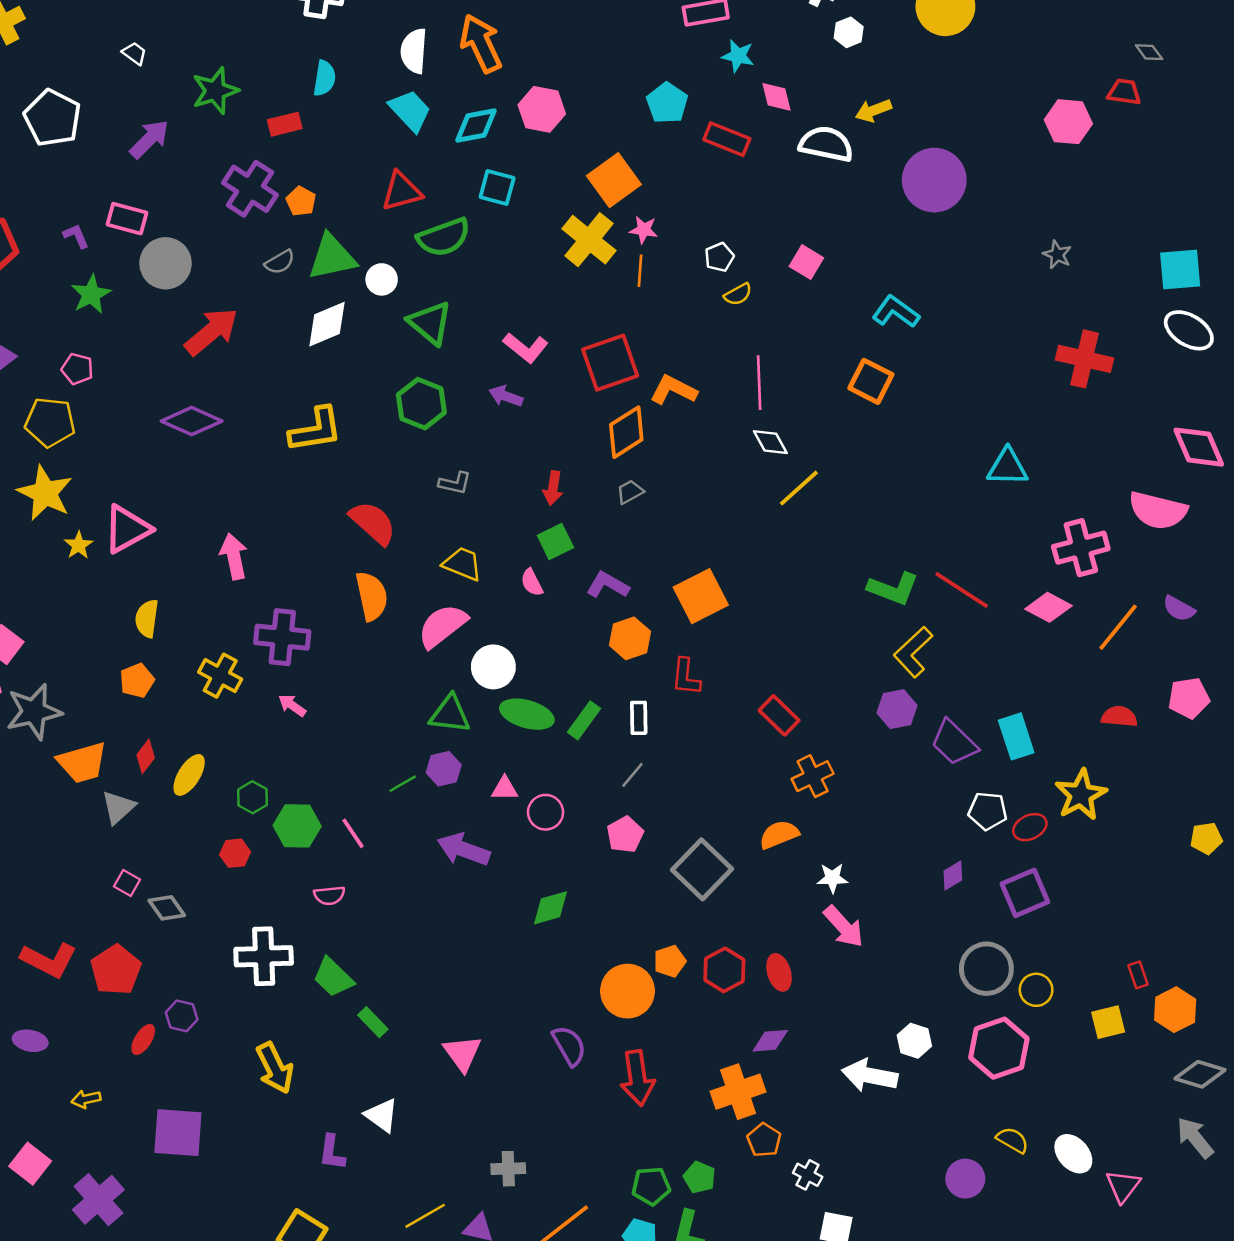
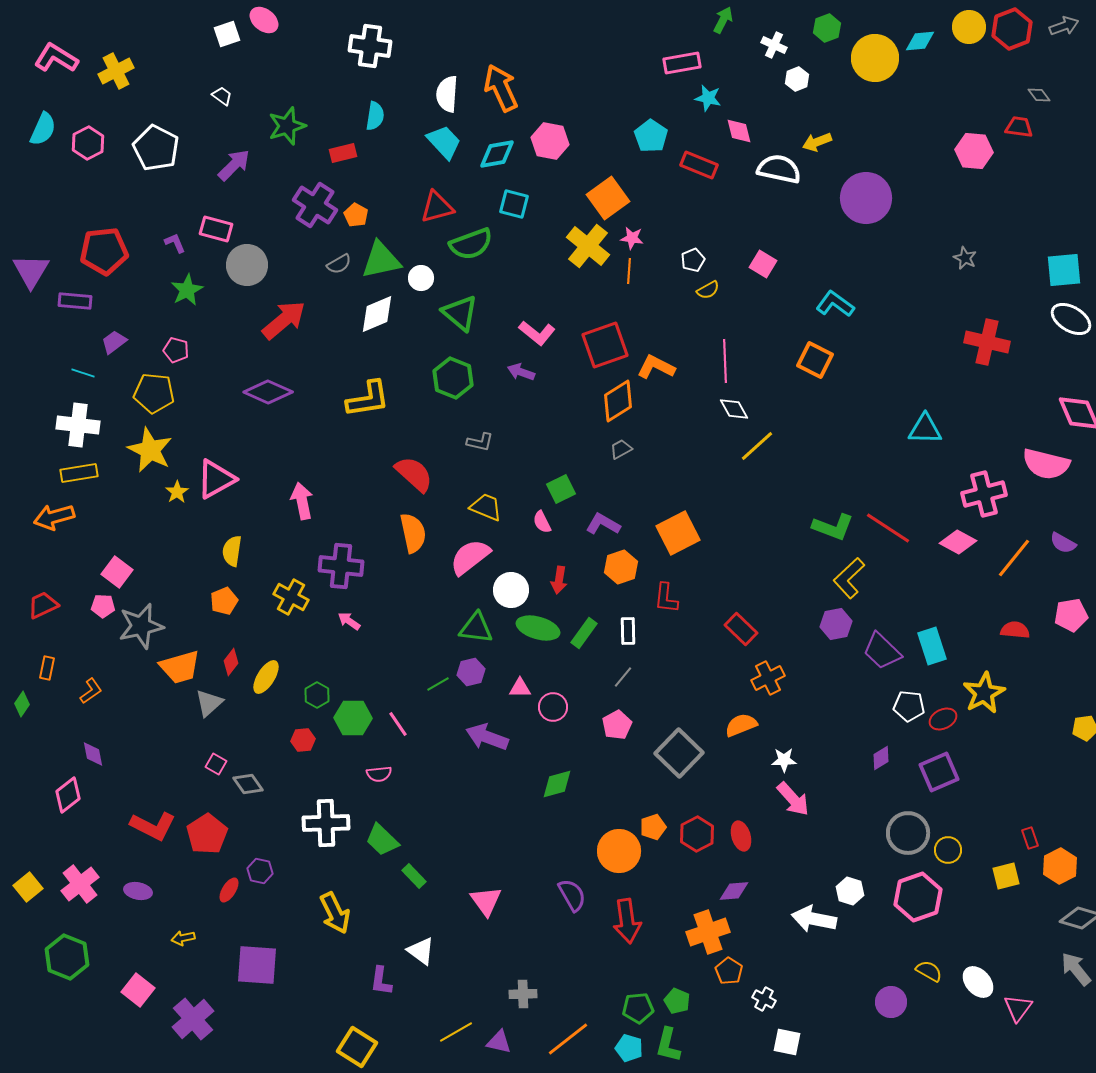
red arrow: (553, 488) -> (559, 580), moved

